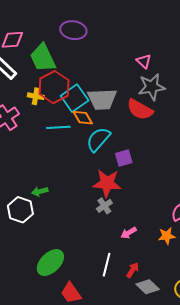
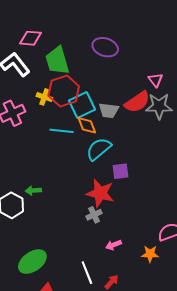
purple ellipse: (73, 30) -> (105, 47), moved
gray trapezoid: (102, 99) -> (109, 110), size x0.7
red semicircle: (140, 109) -> (137, 102), moved, turned -72
white line: (107, 265) -> (87, 273), turned -45

